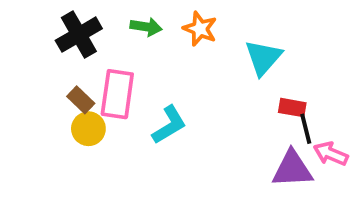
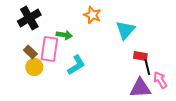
green arrow: (146, 27) -> (64, 35), moved
pink arrow: (331, 154) -> (160, 80), turned 36

